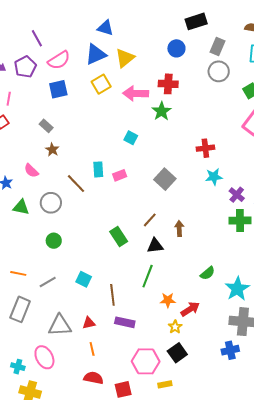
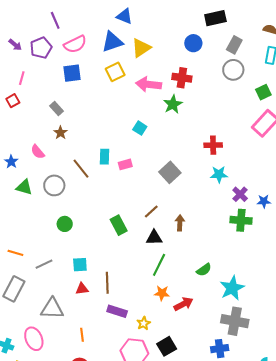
green circle: (54, 241) -> (65, 224), moved
green line: (148, 276) -> (159, 265), moved
cyan square: (84, 279) -> (80, 265), turned -35
red triangle: (89, 323) -> (82, 289), moved
yellow star: (175, 327) -> (144, 323), moved

